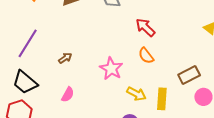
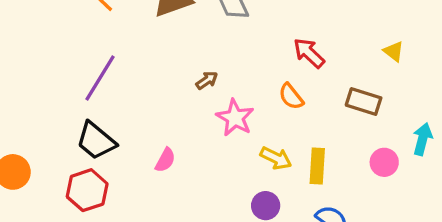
red arrow: (145, 27) -> (309, 53), moved
brown arrow: (65, 58) -> (207, 80), moved
brown rectangle: (189, 75) -> (364, 101), moved, turned 45

